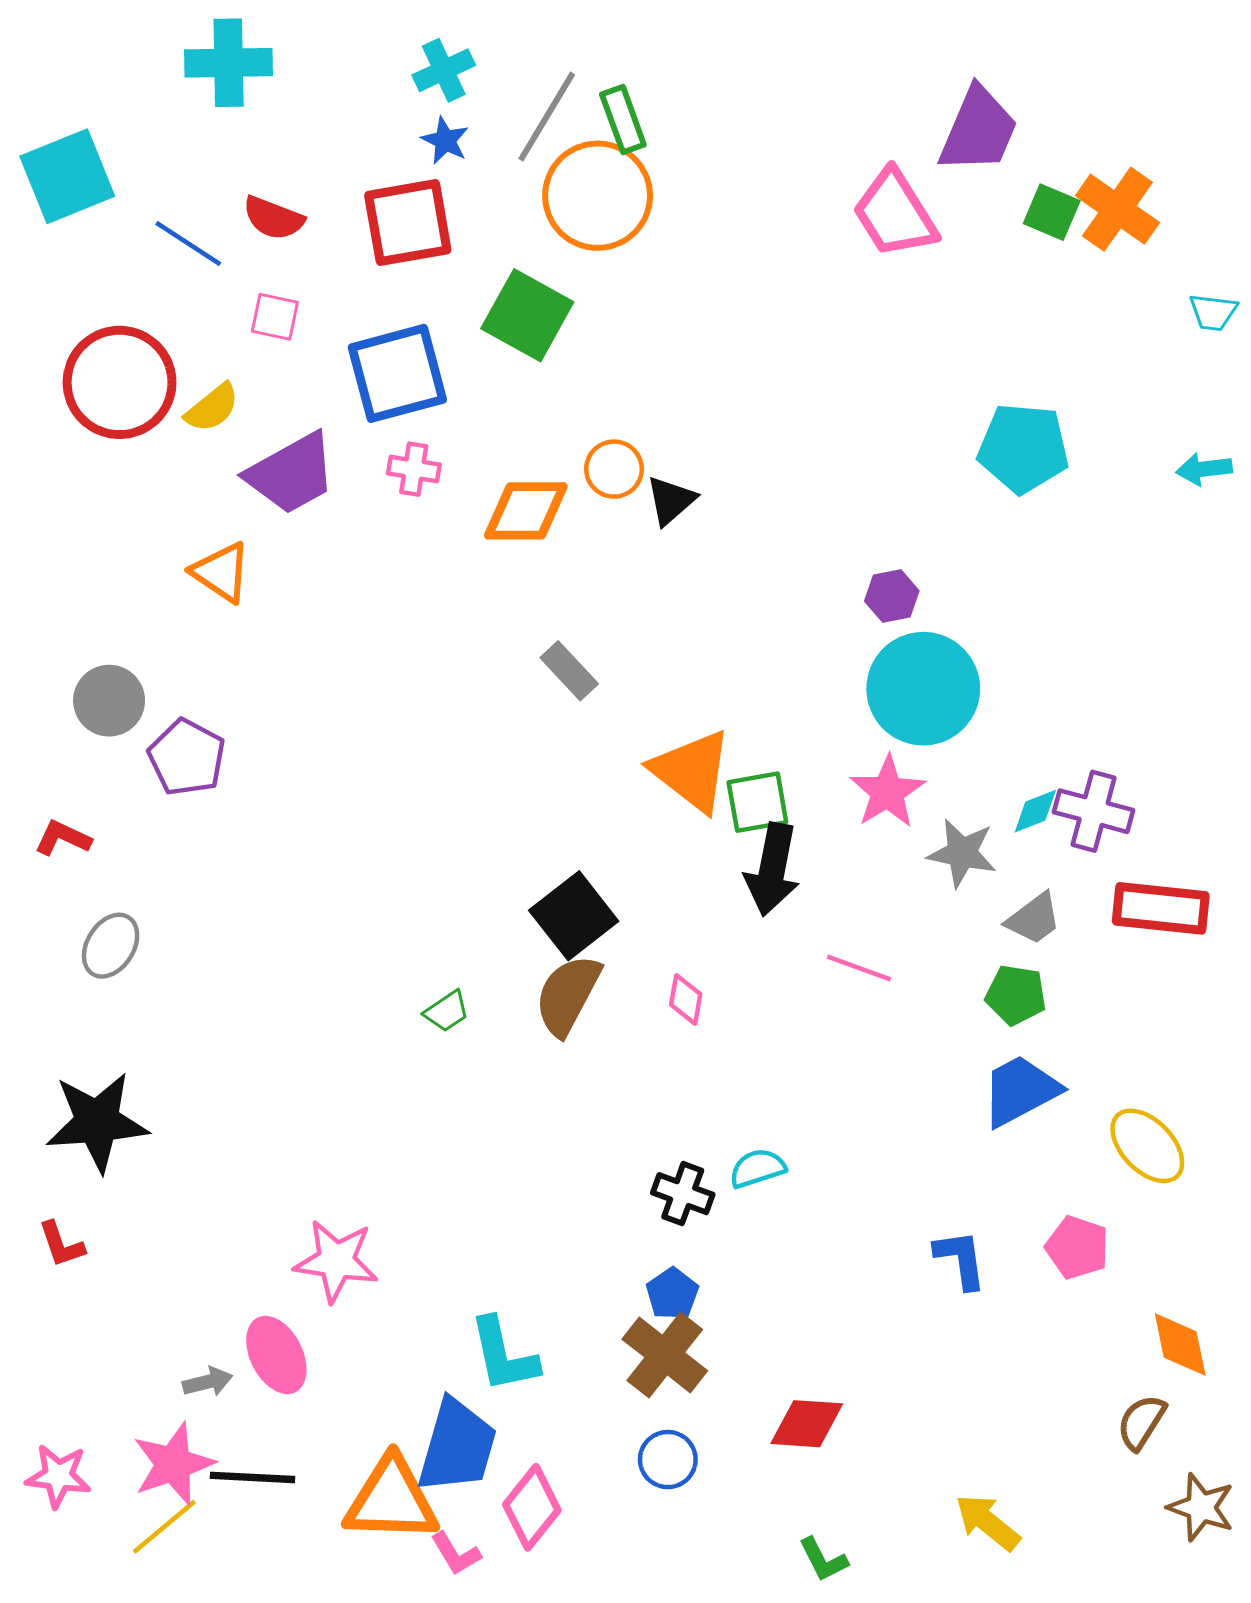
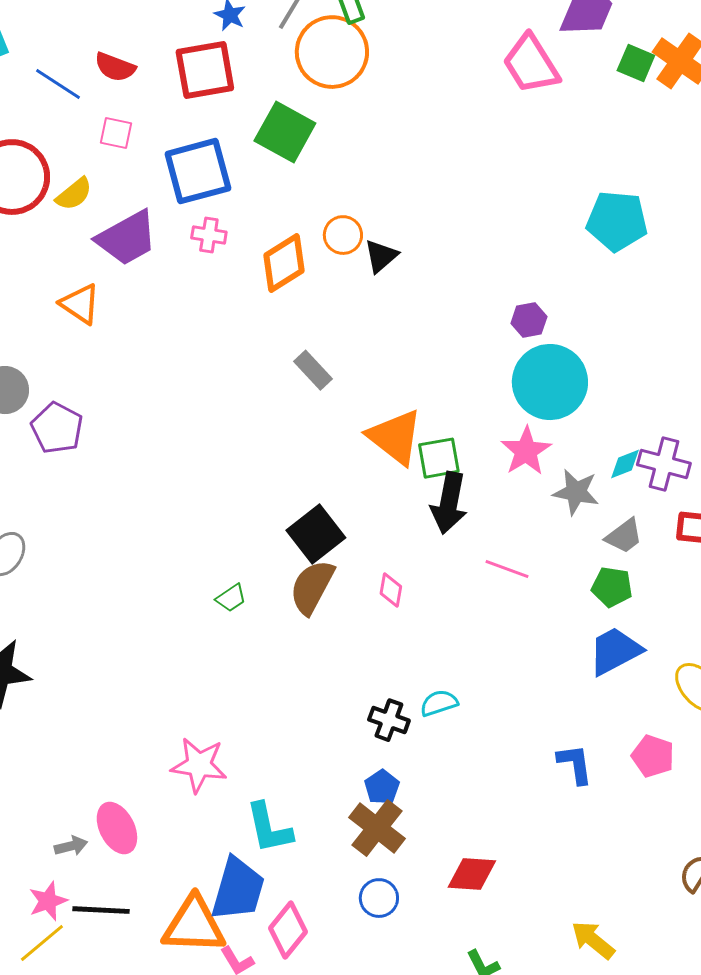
orange diamond: (526, 511) -> (284, 263), turned -32
pink star: (336, 1261) -> (199, 765), moved
pink star: (173, 1464) -> (48, 901), size x0.7

